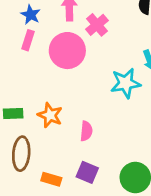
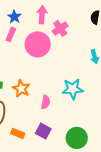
cyan star: (126, 83) -> (73, 89), moved

